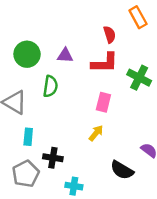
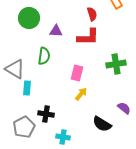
green circle: (27, 54) -> (29, 18), moved
green cross: (139, 78) -> (116, 64), moved, turned -36
pink rectangle: (103, 102) -> (77, 73), moved
cyan rectangle: (28, 137) -> (27, 88), moved

